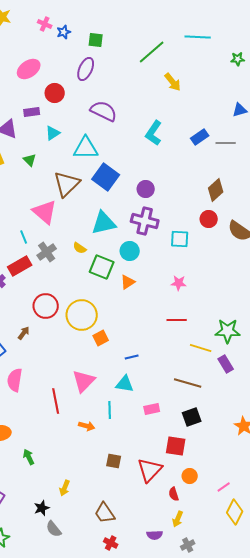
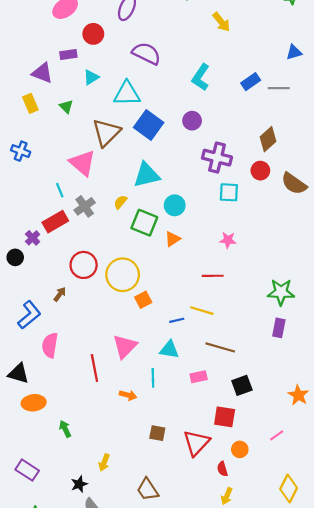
purple circle: (146, 189) -> (192, 121), moved
purple cross: (145, 221) -> (217, 158), moved
yellow semicircle: (80, 248) -> (120, 202), turned 96
red line: (177, 320) -> (213, 276), moved
yellow line: (201, 348) -> (202, 311), moved
purple rectangle: (226, 364) -> (279, 328), turned 42
brown line: (188, 383) -> (220, 347), moved
pink line: (224, 487) -> (277, 435), moved

